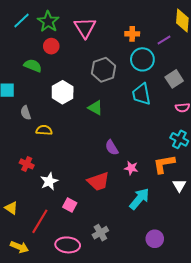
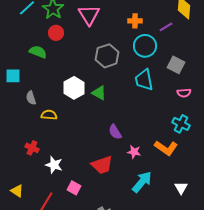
gray square: (174, 79) -> (176, 65), turned -30
white hexagon: (63, 92) -> (74, 88), moved
orange L-shape: (164, 164) -> (166, 148), turned -135
white star: (49, 181) -> (54, 165), turned -30
white triangle: (179, 185) -> (181, 188), moved

